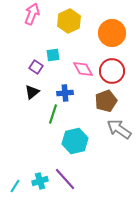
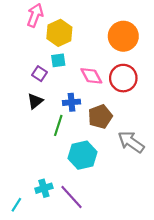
yellow hexagon: (69, 21) -> (59, 33), moved
brown pentagon: (106, 101) -> (100, 117), moved
cyan cross: (40, 181) -> (44, 188), moved

